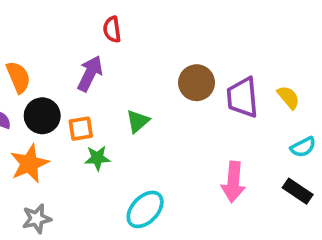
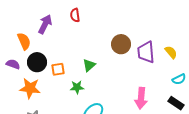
purple arrow: (90, 73) -> (45, 24), moved
green star: (97, 158) -> (77, 87), moved
orange star: (29, 164) -> (30, 88), turned 30

